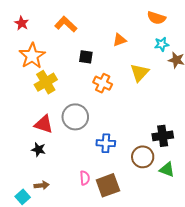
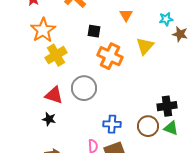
orange triangle: (120, 40) -> (126, 15), turned -40
orange cross: (103, 83) -> (110, 56), size x1.4
blue cross: (106, 143) -> (112, 124), moved
green triangle: (167, 170) -> (171, 128), moved

